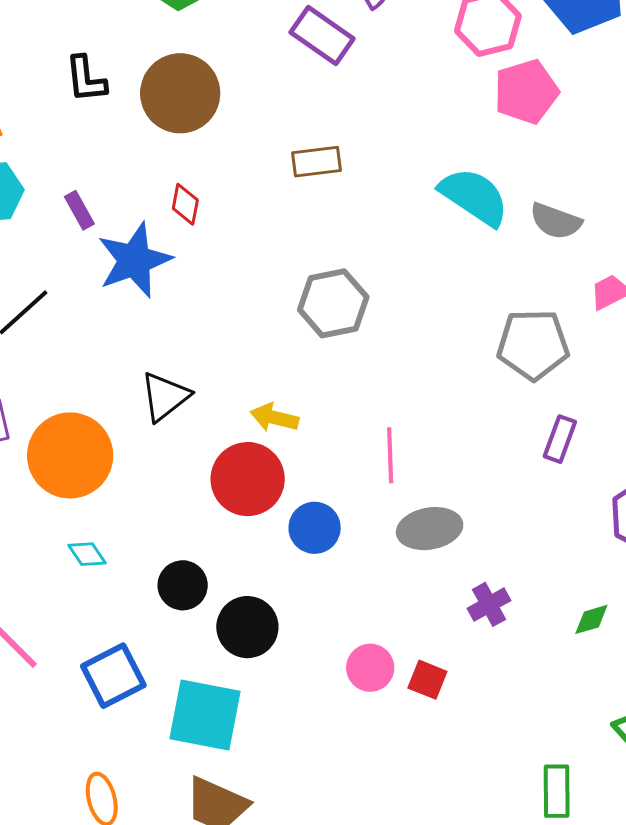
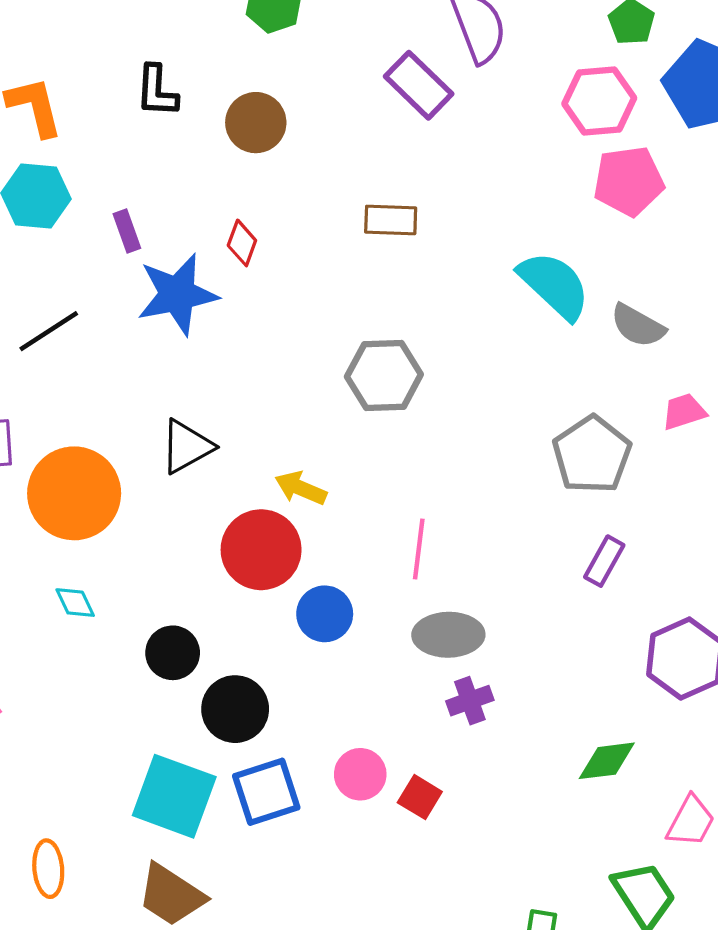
brown circle: (180, 93) -> (256, 123), size x0.7
gray pentagon: (533, 345) -> (592, 455), turned 30
purple cross: (489, 604) -> (470, 701), moved
green diamond: (591, 619) -> (607, 761), size x1.4
blue square: (113, 676) -> (266, 792), moved

